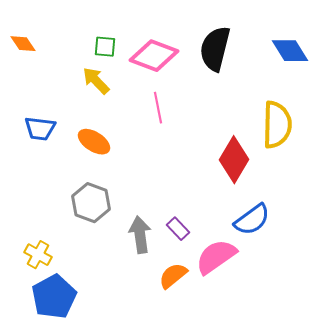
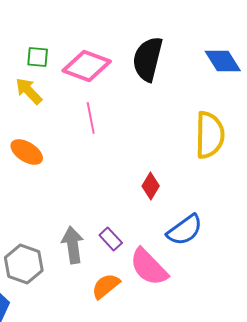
red diamond: (234, 160) -> (151, 186), moved, size x0.6
gray hexagon: (91, 203) -> (24, 264), moved
pink semicircle: (216, 257) -> (149, 267), turned -99

